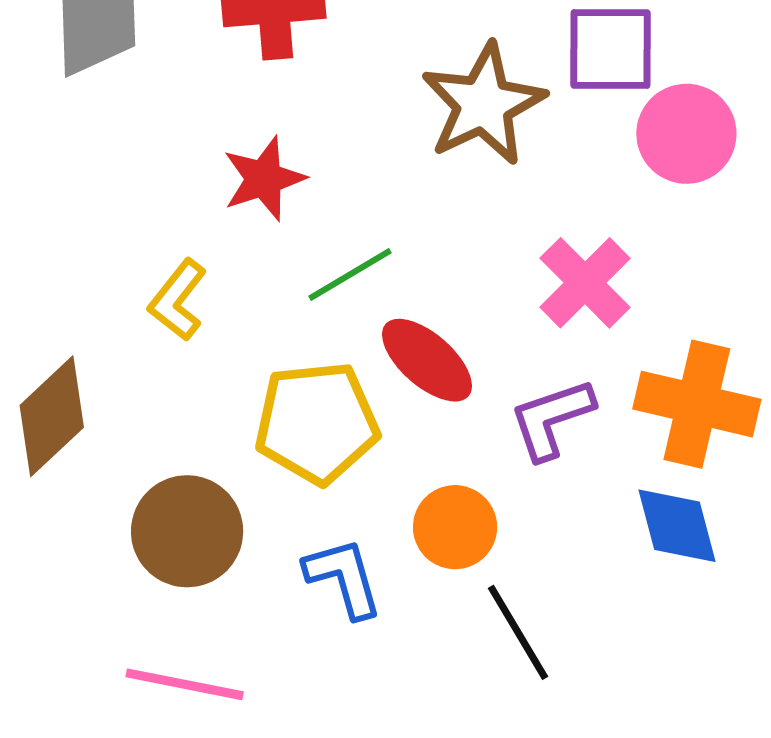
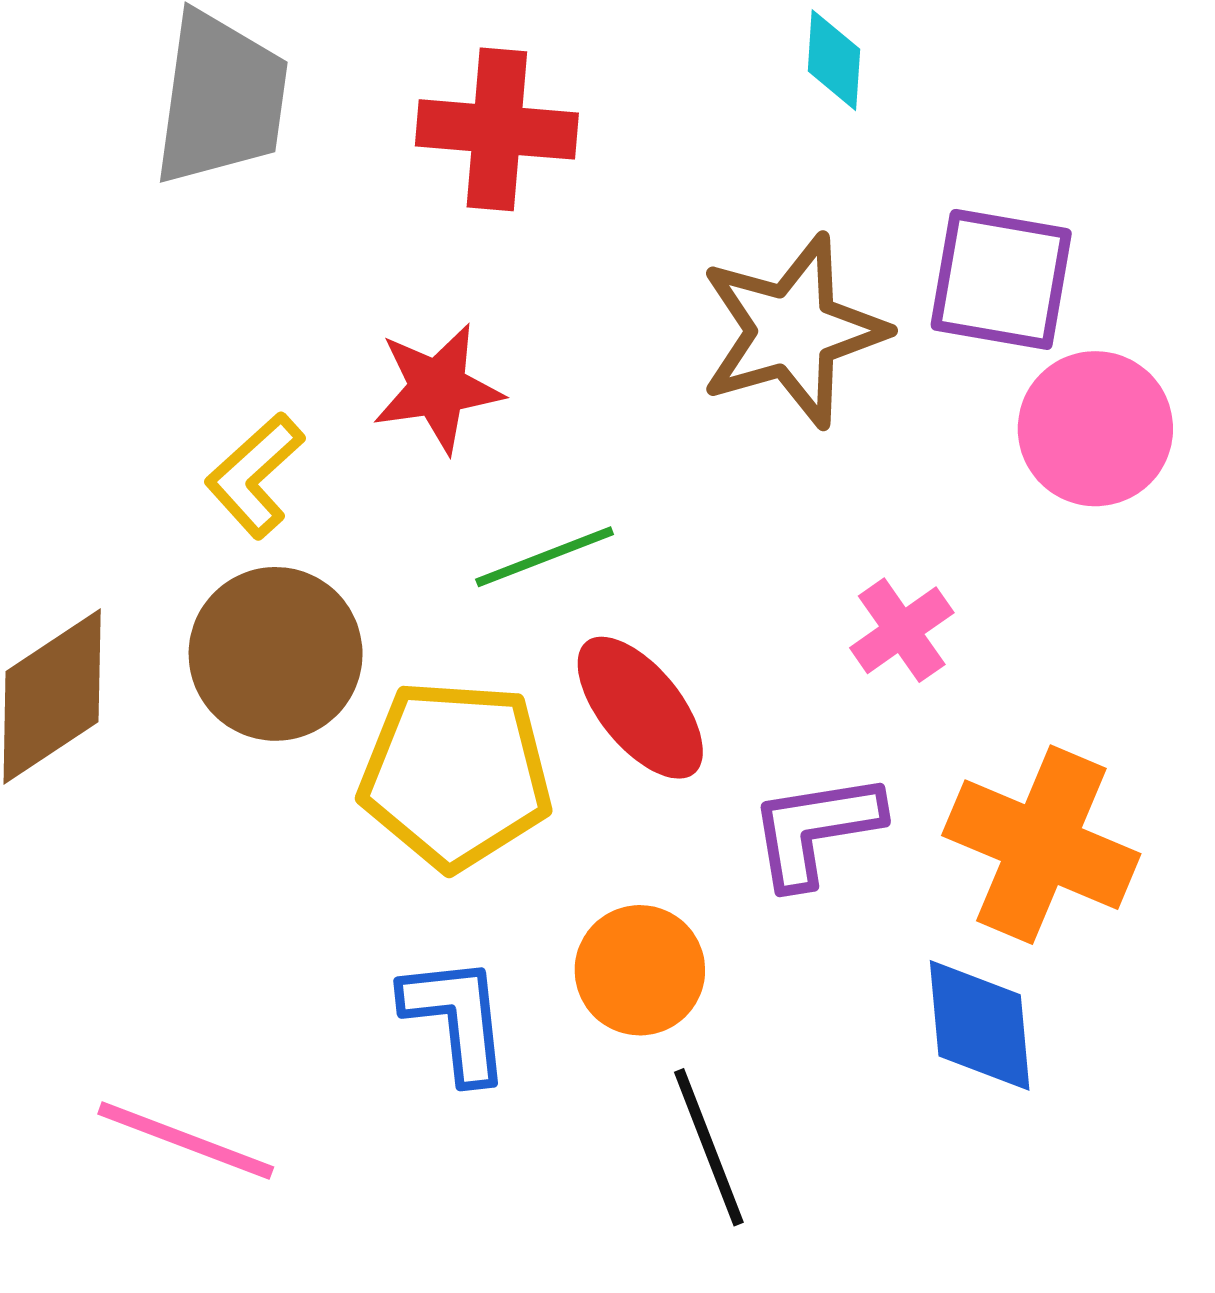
pink cross: (585, 283) -> (902, 630), size x0.7
yellow L-shape: (178, 300) -> (255, 475), moved
brown circle: (187, 531) -> (276, 654), moved

